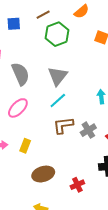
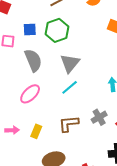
blue square: (14, 24) -> (30, 29), moved
green hexagon: (57, 34) -> (57, 30), moved
brown L-shape: (63, 125) -> (69, 124), moved

